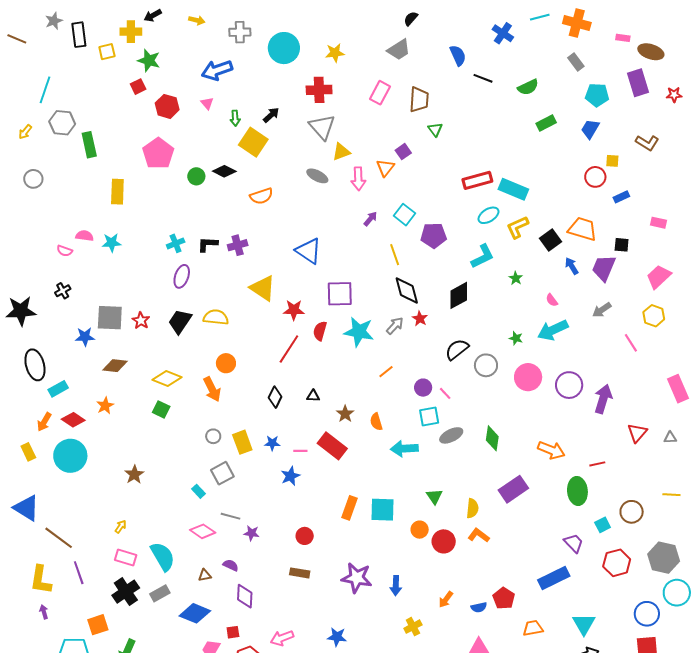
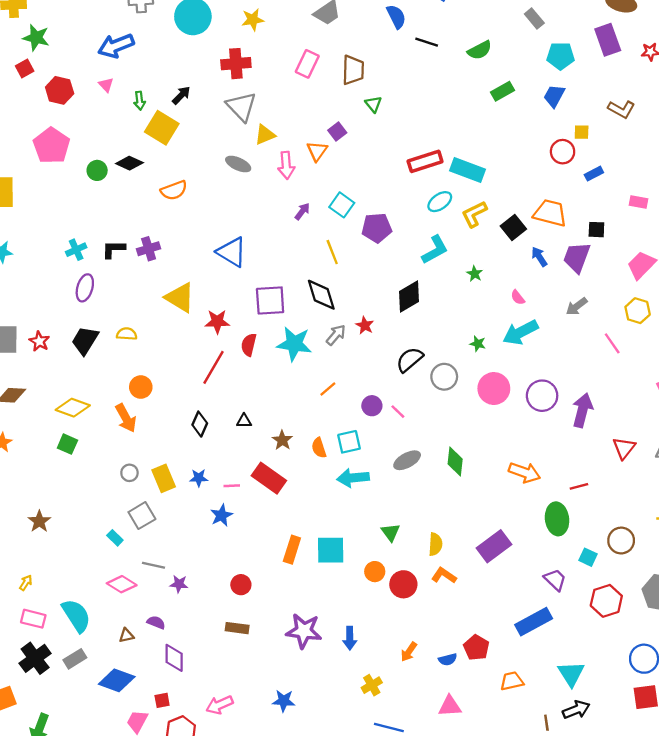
black diamond: (407, 291) -> (321, 295), moved
yellow semicircle: (216, 317) -> (127, 334), size x0.7
cyan square: (429, 417) -> (349, 442), moved
purple rectangle: (513, 489) -> (494, 546), moved
cyan square: (603, 525) -> (588, 557), turned -35

